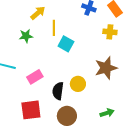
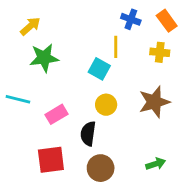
yellow arrow: (38, 13) -> (30, 26), moved
yellow line: (54, 28) -> (116, 47), moved
green star: (26, 36) -> (44, 58), size x1.5
yellow circle: (78, 84) -> (106, 105), moved

